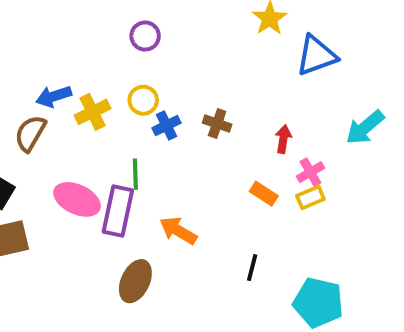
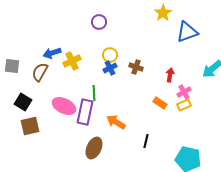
yellow circle: (143, 100) -> (110, 55), moved
black line: (252, 268) -> (146, 141), moved

